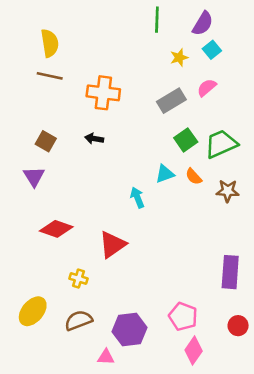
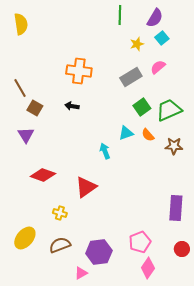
yellow semicircle: (50, 43) -> (21, 24), moved
brown line: (50, 76) -> (20, 88), moved, turned 48
pink pentagon: (183, 316) -> (140, 242), turned 30
pink triangle: (106, 357) -> (81, 273), turned -32

